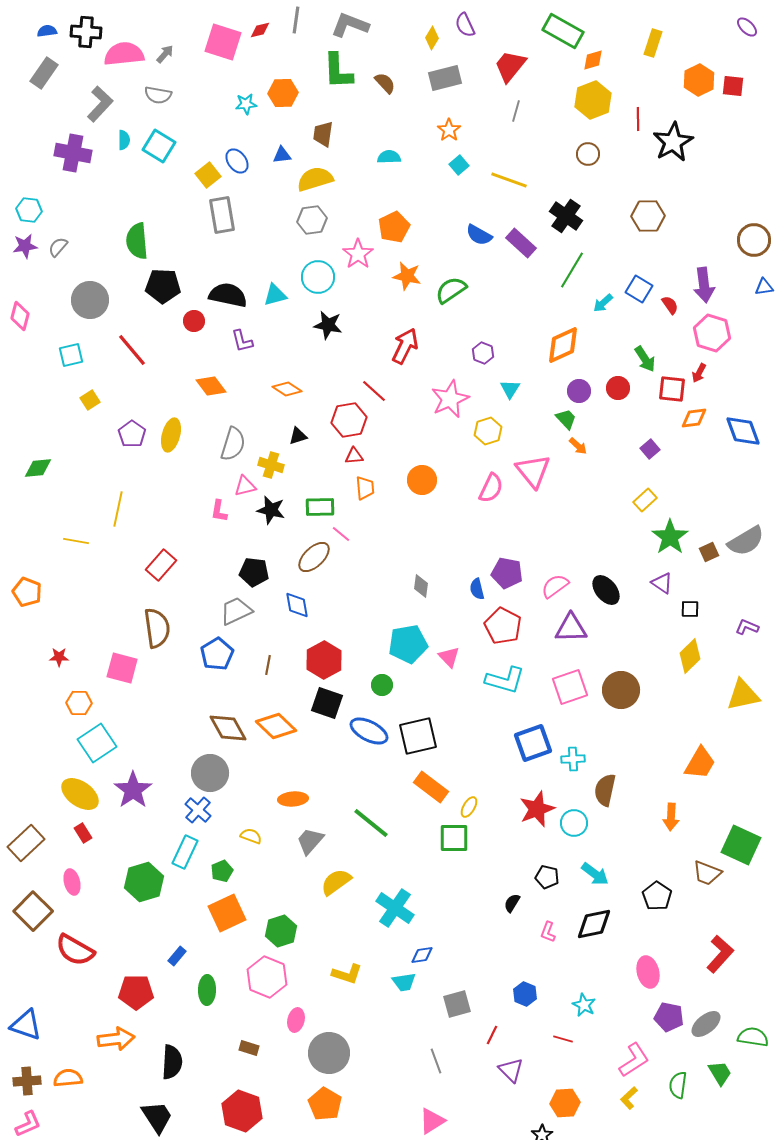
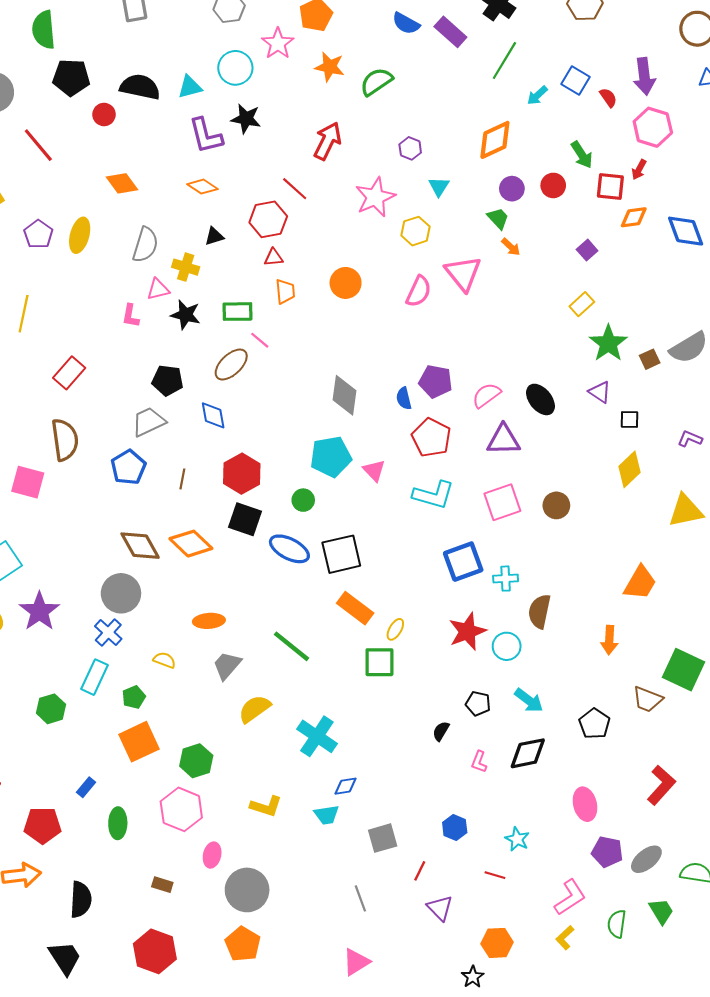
purple L-shape: (242, 341) -> (206, 136), moved, size x1.5
gray diamond: (421, 586) -> (345, 395), size x1.6
brown circle: (621, 690) -> (556, 505), size x0.7
green hexagon: (144, 882) -> (51, 709), size x0.7

